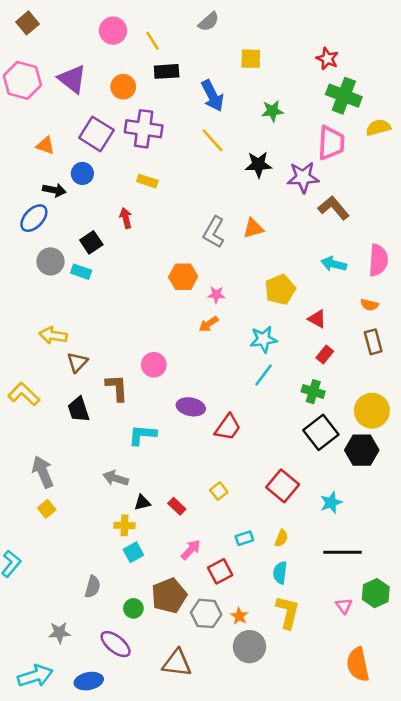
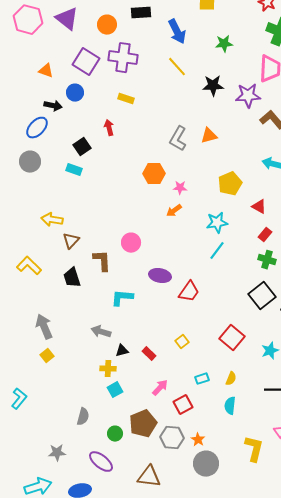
gray circle: (51, 261) -> (30, 162), moved
green cross: (313, 392) -> (267, 260), moved
yellow L-shape: (288, 612) -> (254, 449), moved

